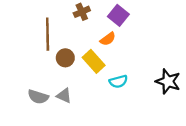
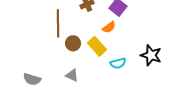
black star: (168, 81) -> (151, 55), moved
gray semicircle: (38, 97) -> (32, 79), moved

